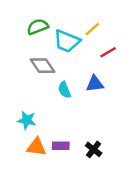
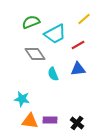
yellow line: (92, 29) -> (84, 19), moved
cyan trapezoid: (67, 41) -> (55, 34), turned -50
red line: (108, 52) -> (78, 45), moved

